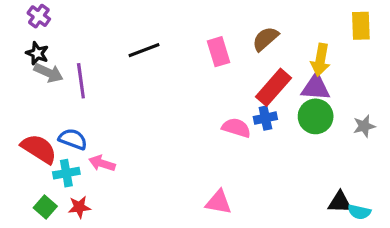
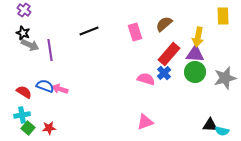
blue cross: (265, 118) -> (164, 73), turned -32
gray star: (364, 126) -> (225, 78), size x1.6
red semicircle: (39, 149) -> (24, 92), size x0.7
pink arrow: (102, 163) -> (60, 89), moved
cyan cross: (66, 173) -> (22, 115), moved
pink triangle: (218, 202) -> (145, 122), moved, turned -30

